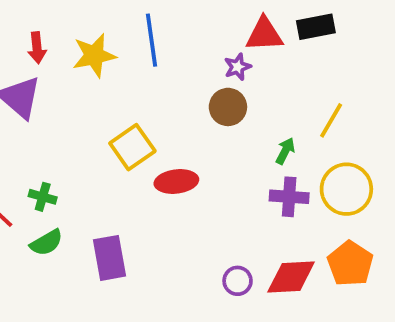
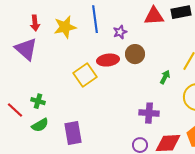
purple star: (238, 67) -> (120, 32), moved
red ellipse: (176, 182) -> (108, 60), moved
purple cross: (289, 197) -> (149, 113), moved

